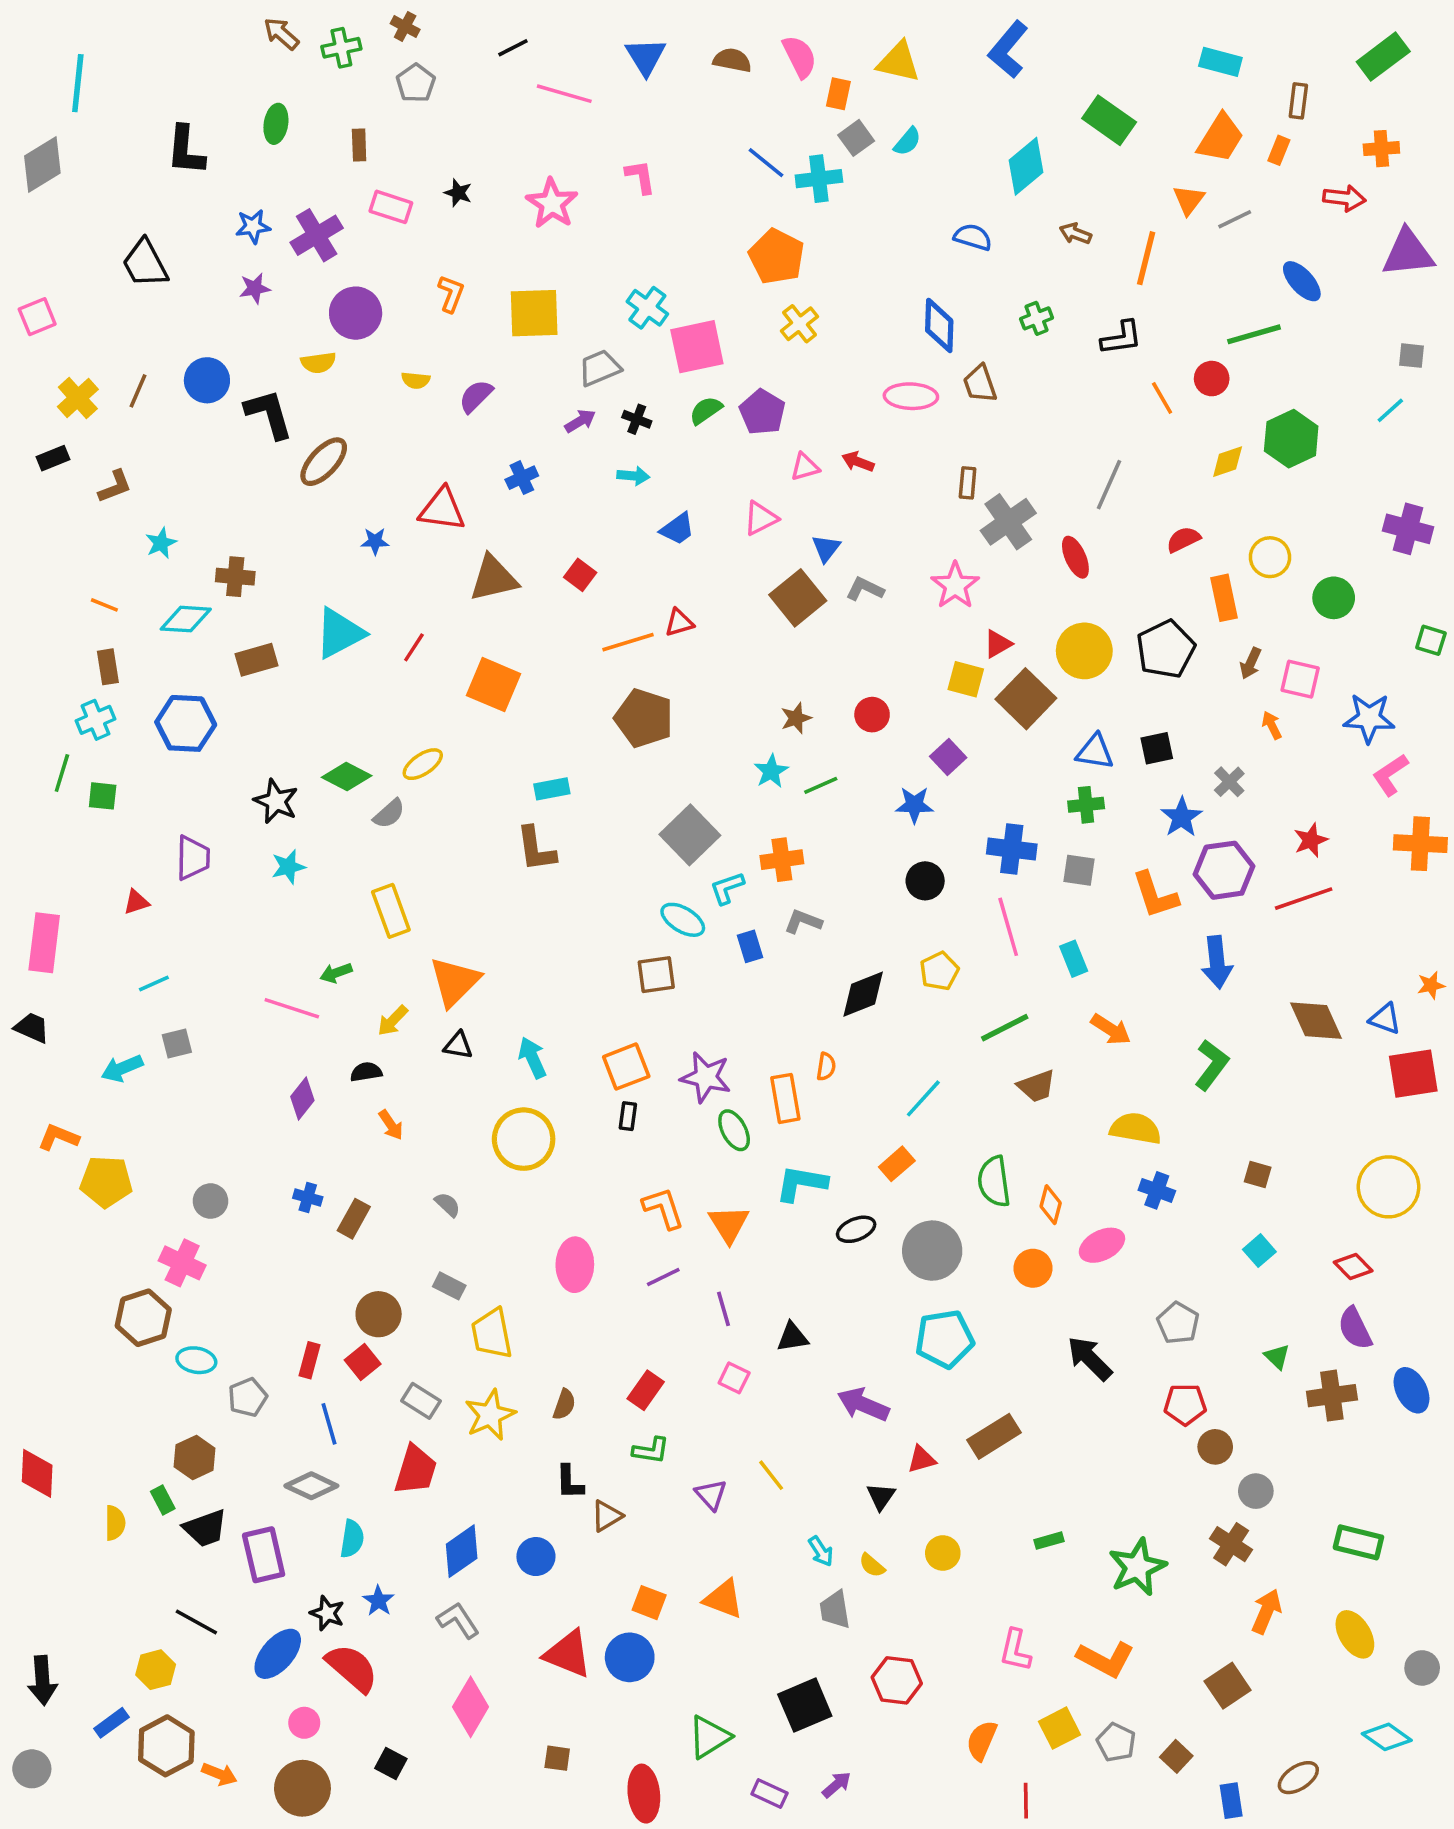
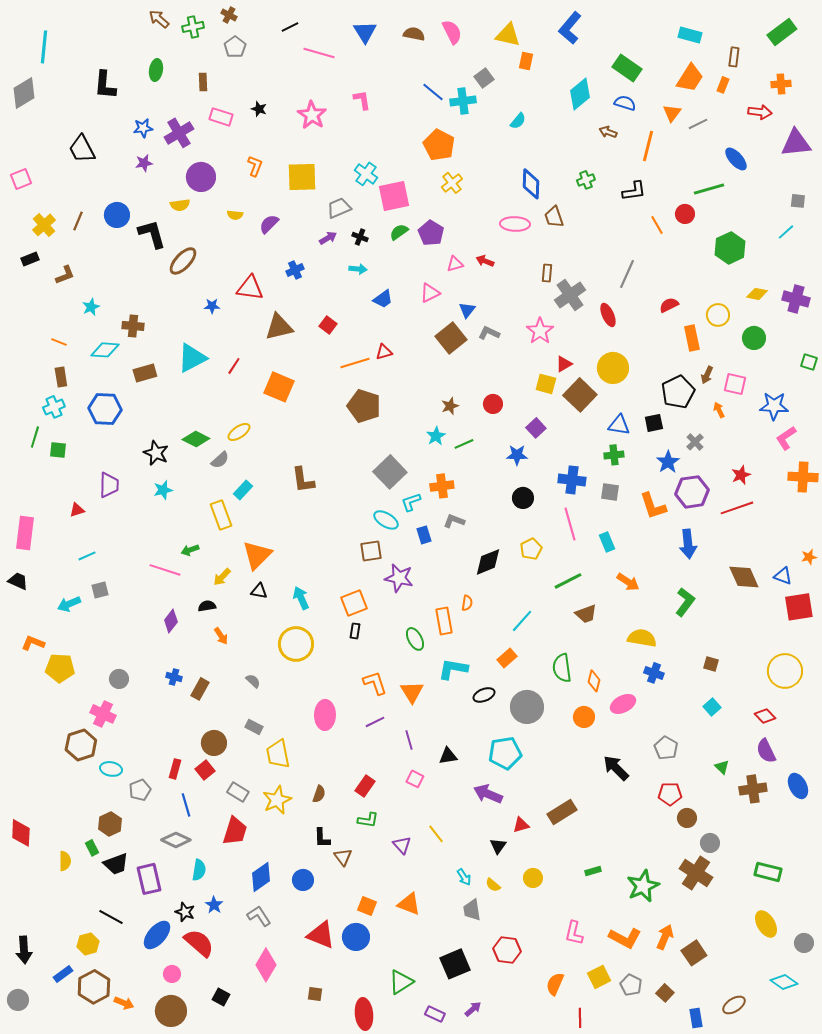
orange rectangle: (838, 94) -> (526, 61), moved
cyan semicircle: (907, 141) -> (518, 121), moved
blue semicircle: (973, 237) -> (625, 103), moved
yellow diamond: (1228, 462) -> (757, 294), moved, turned 30
black pentagon: (1166, 649) -> (678, 392), moved
cyan rectangle: (552, 789) -> (243, 490), moved, turned -36
purple star: (706, 1077) -> (399, 578), moved
cyan pentagon: (945, 1339) -> (505, 753), moved
brown triangle: (607, 1516) -> (343, 857), turned -36
brown cross: (1231, 1544) -> (696, 873), size x1.4
orange arrow: (1266, 1611) -> (665, 937), moved

